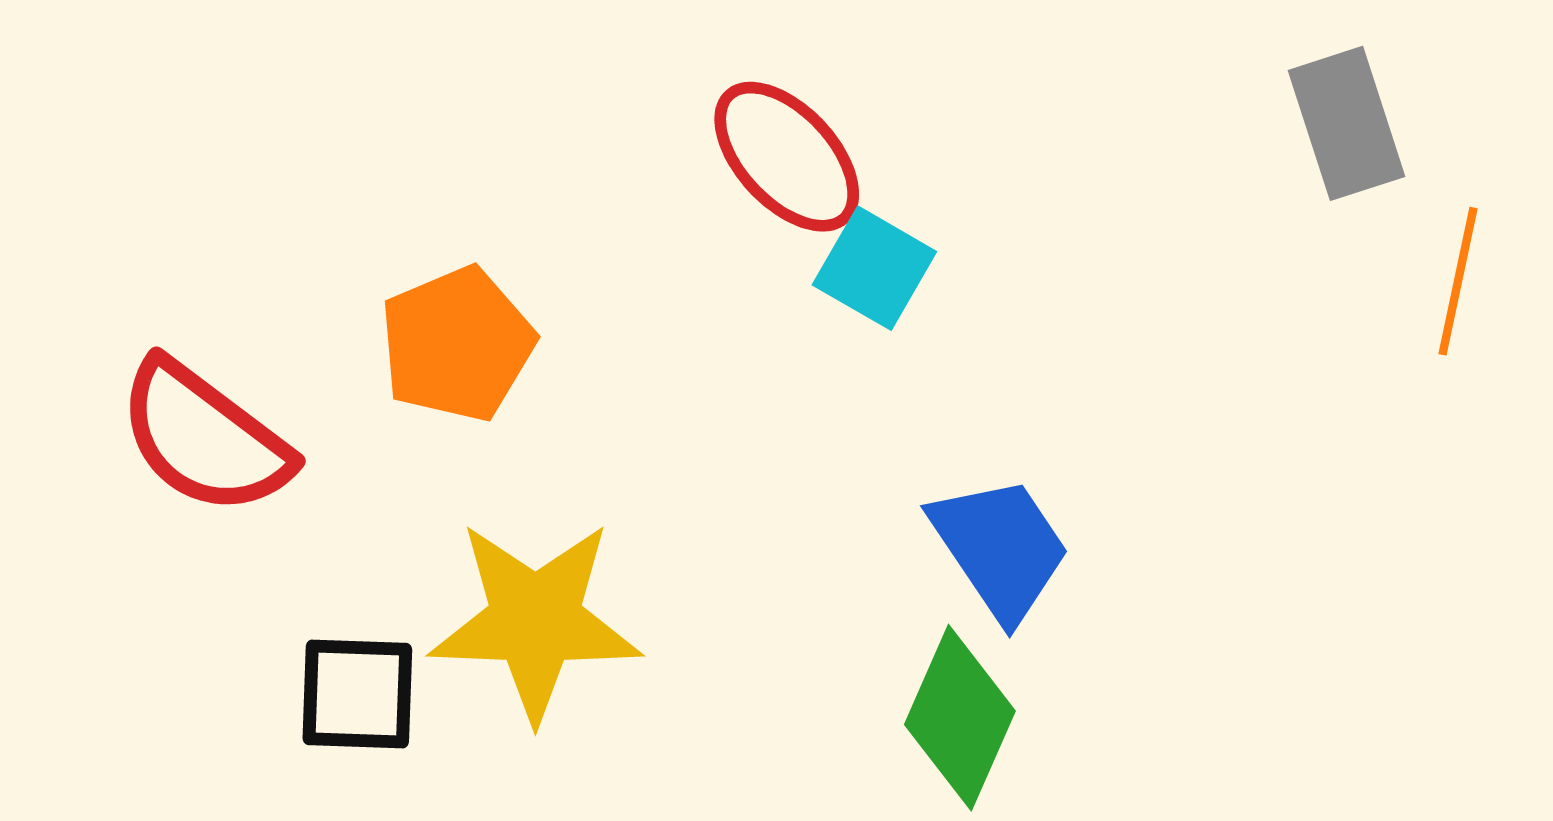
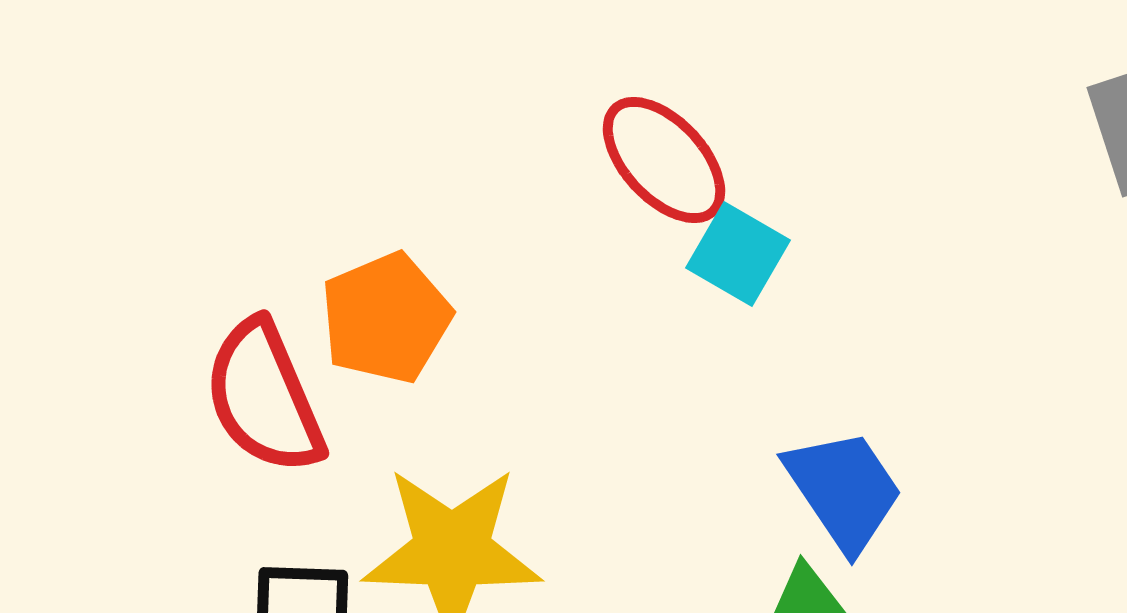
red semicircle: (204, 438) -> (264, 397), moved, turned 30

